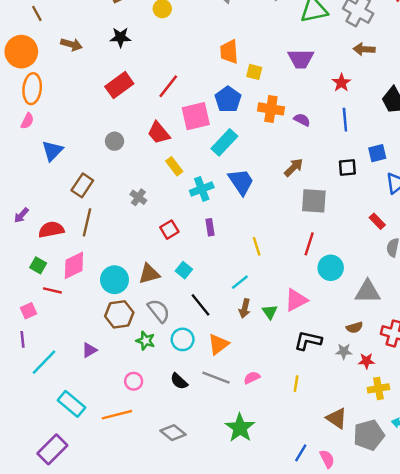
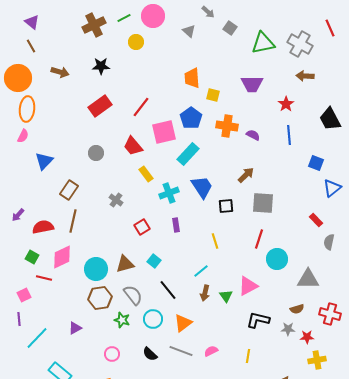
blue square: (377, 153) -> (316, 163), turned 35
black square: (347, 167) -> (226, 206), moved

